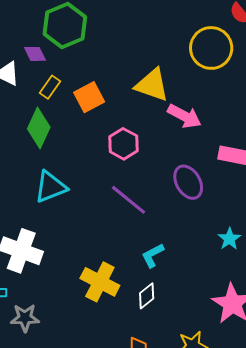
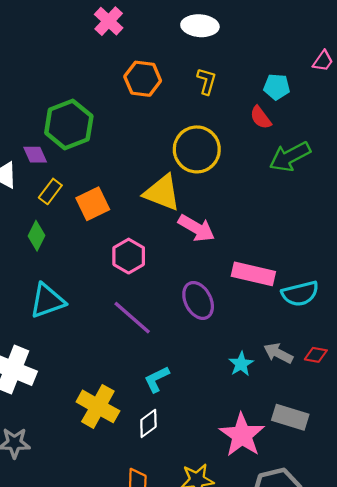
yellow circle: (211, 48) -> (197, 149), moved
green diamond: (39, 128) -> (37, 236), size x0.7

